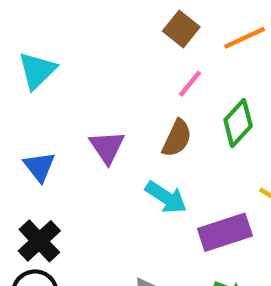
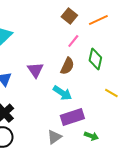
green diamond: (238, 123) -> (95, 59), turned -30
purple rectangle: (225, 232) -> (72, 117), moved

